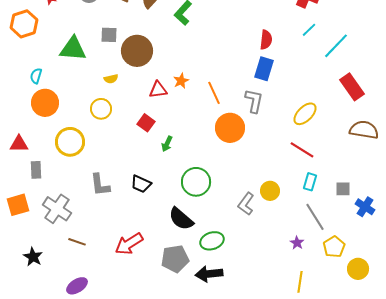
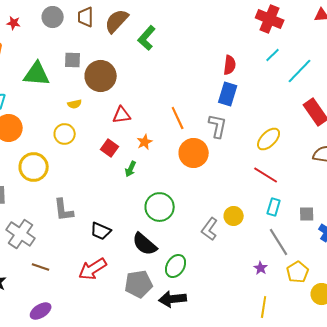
orange star: (181, 81) -> (145, 142), moved
black trapezoid: (141, 184) -> (101, 231), moved
green ellipse: (212, 241) -> (176, 266), turned -40

